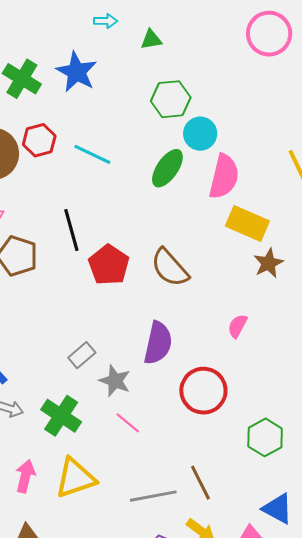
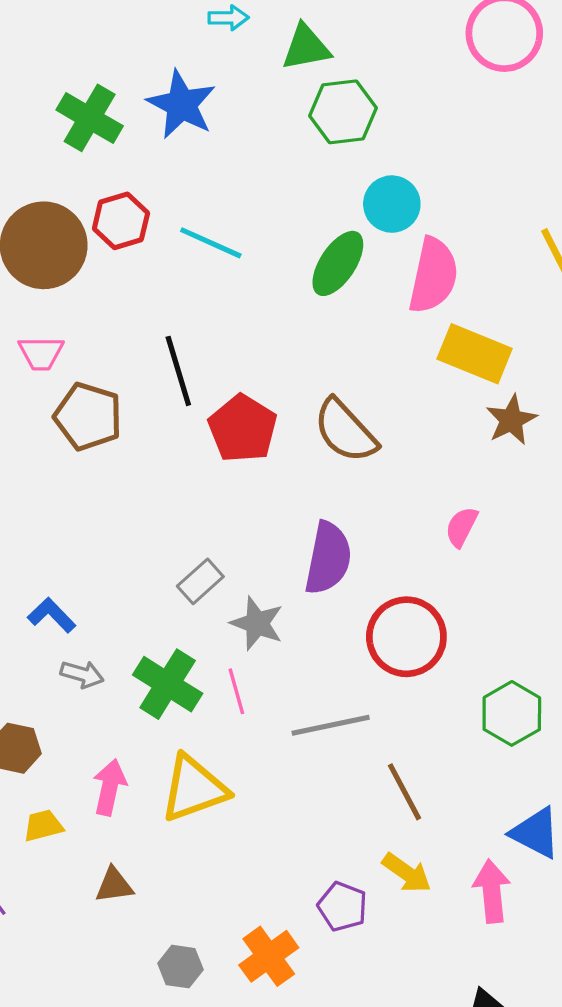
green triangle: (151, 40) -> (306, 47), size x1.4
green hexagon: (171, 99) -> (343, 112), moved
pink line: (128, 423) -> (236, 691), moved, turned 36
gray line: (153, 496) -> (331, 725), moved

